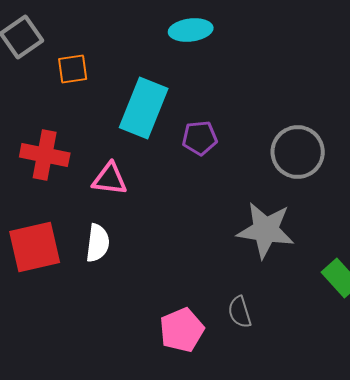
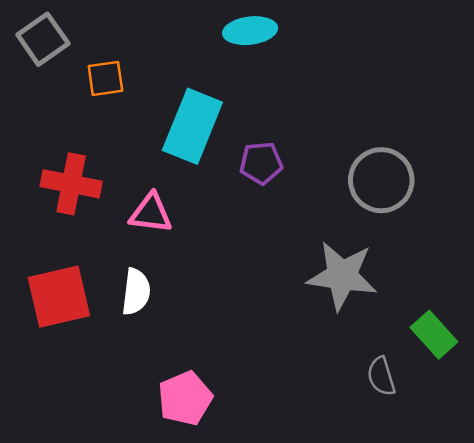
gray semicircle: (240, 312) -> (381, 376), moved
pink pentagon: (182, 330) -> (185, 398), moved

